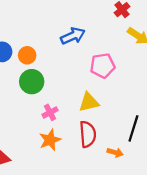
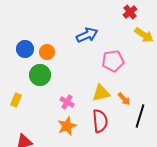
green circle: (32, 82) -> (40, 75), moved
pink cross: (50, 112) -> (67, 102), turned -32
orange arrow: (115, 152) -> (124, 99), moved, turned 32

